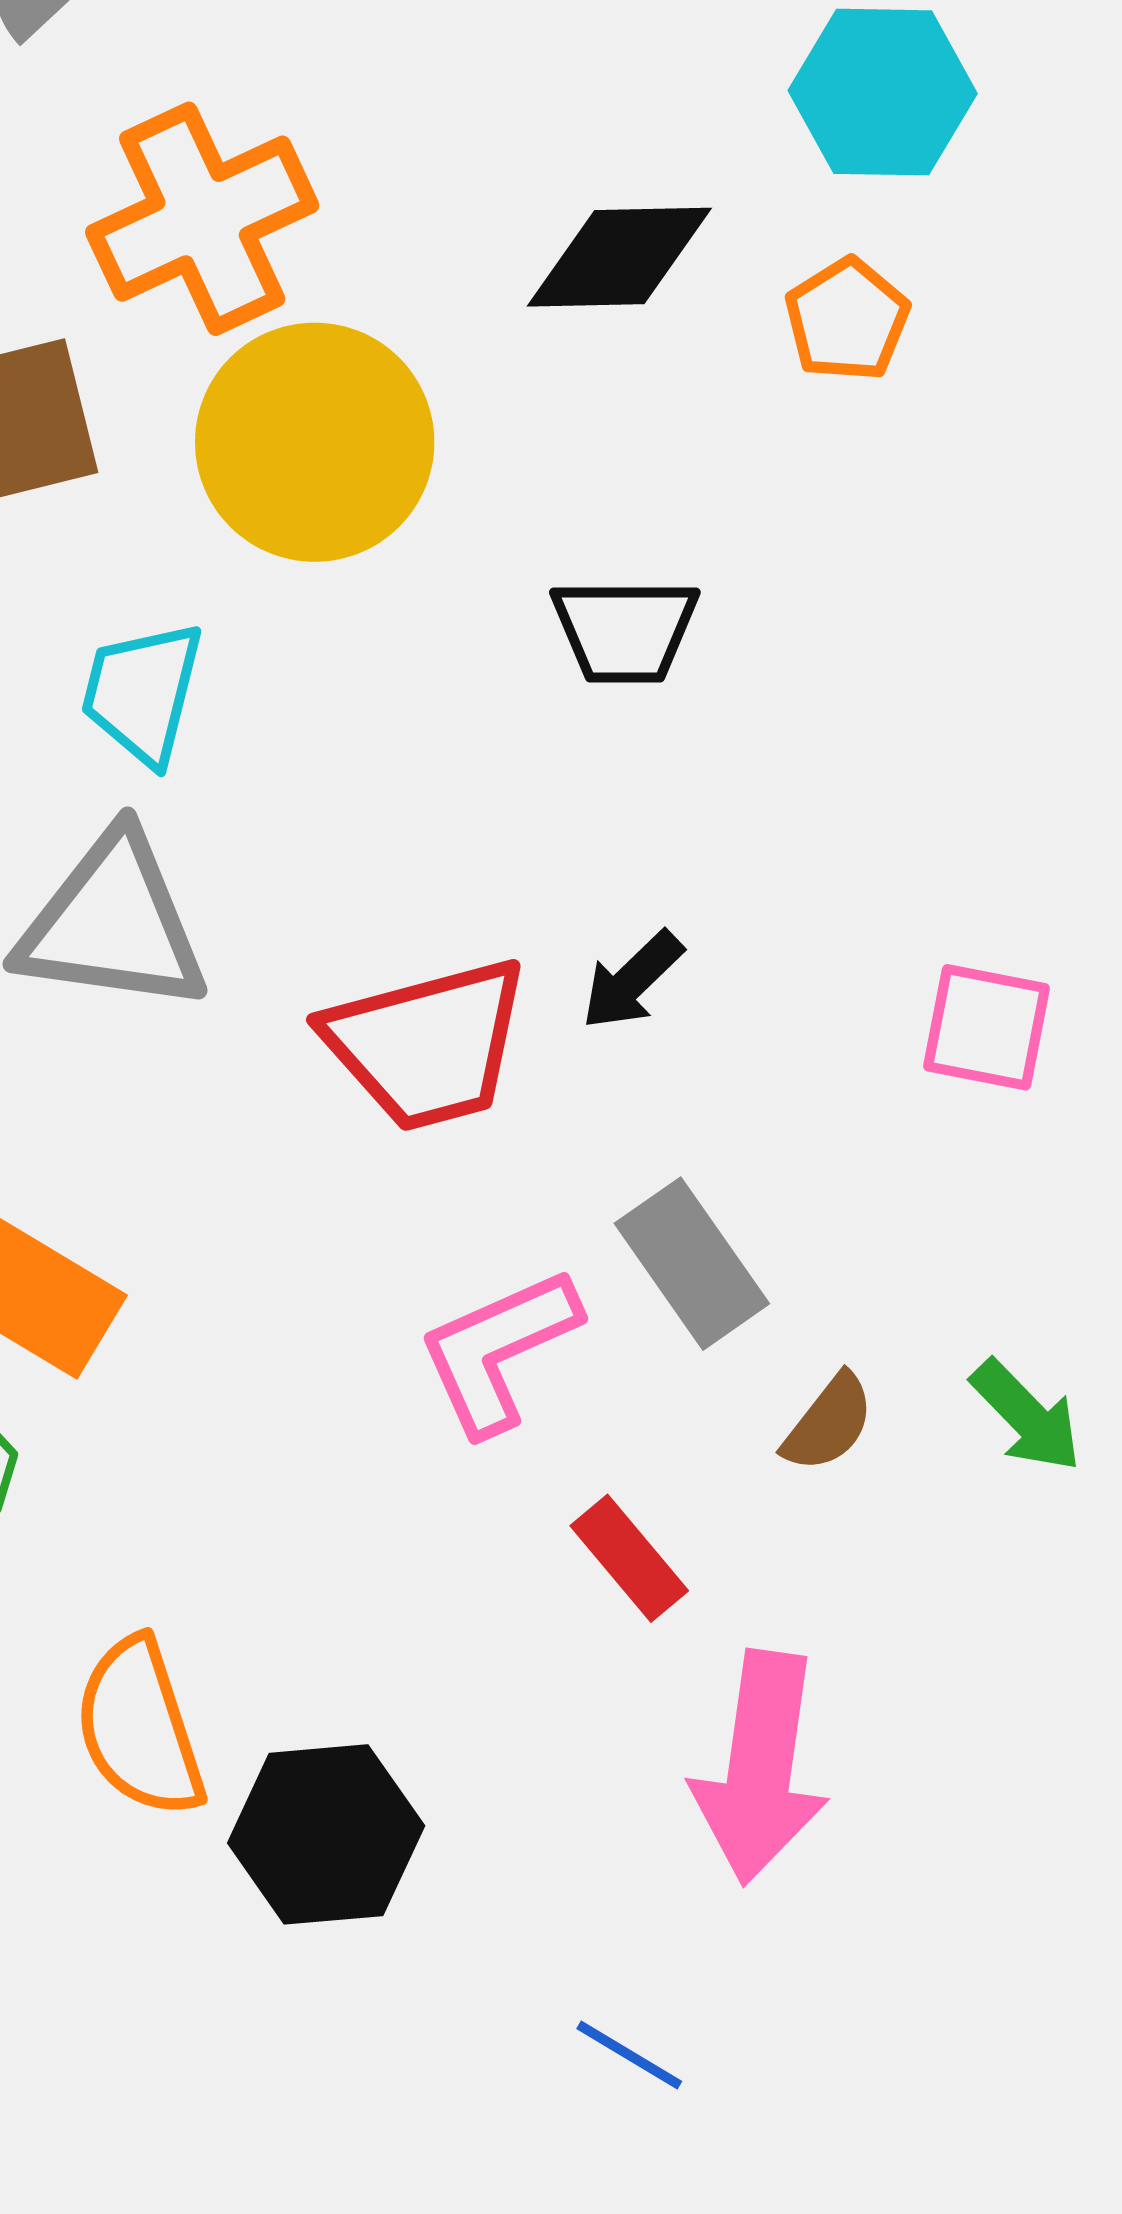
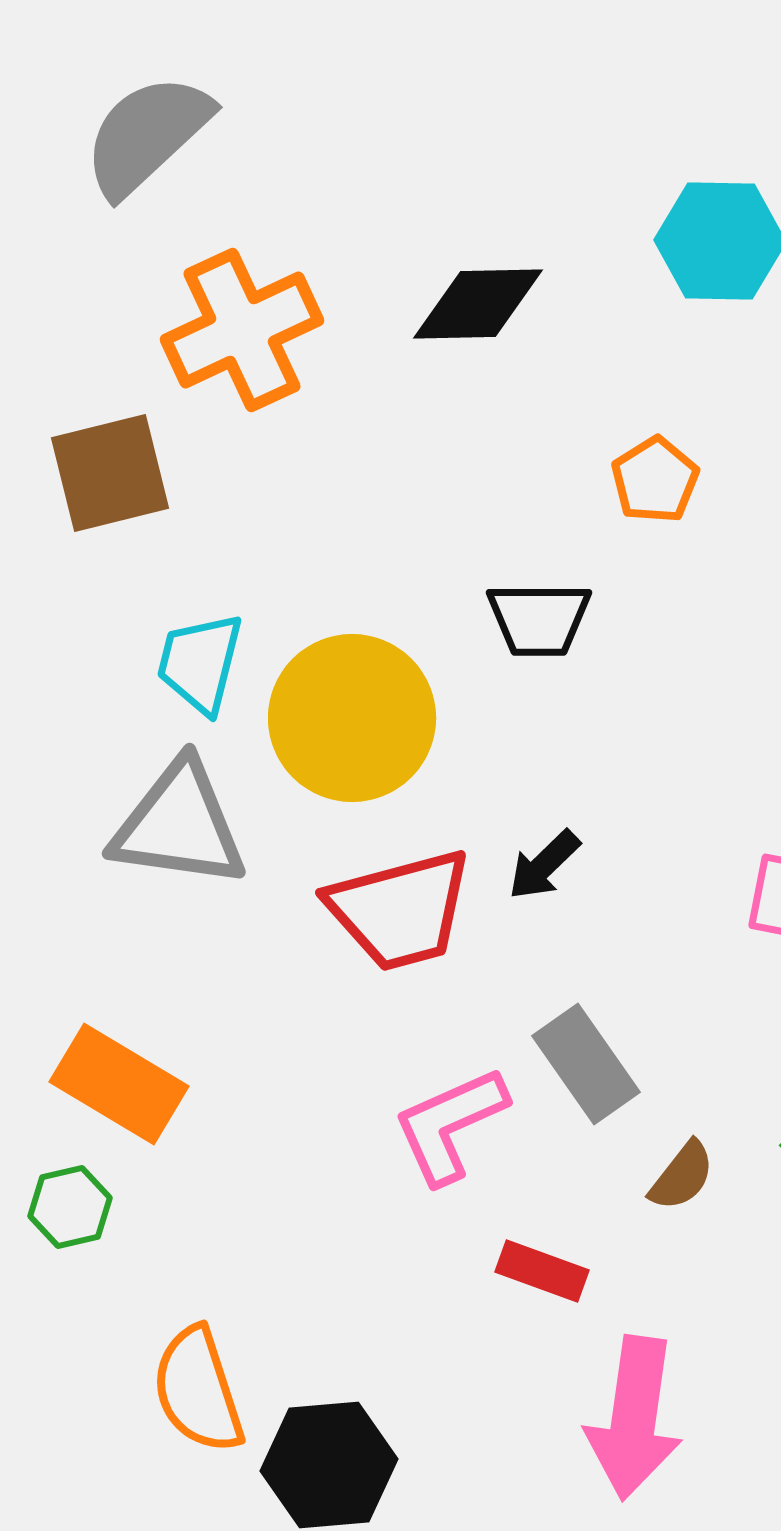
black diamond: (619, 257) -> (478, 304), moved
orange pentagon: (847, 320) -> (655, 480), moved
yellow circle: (315, 442) -> (352, 718), moved
red rectangle: (629, 1558) -> (542, 1271), turned -30

